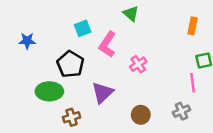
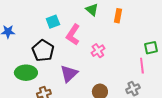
orange rectangle: (193, 26) -> (118, 16), moved

